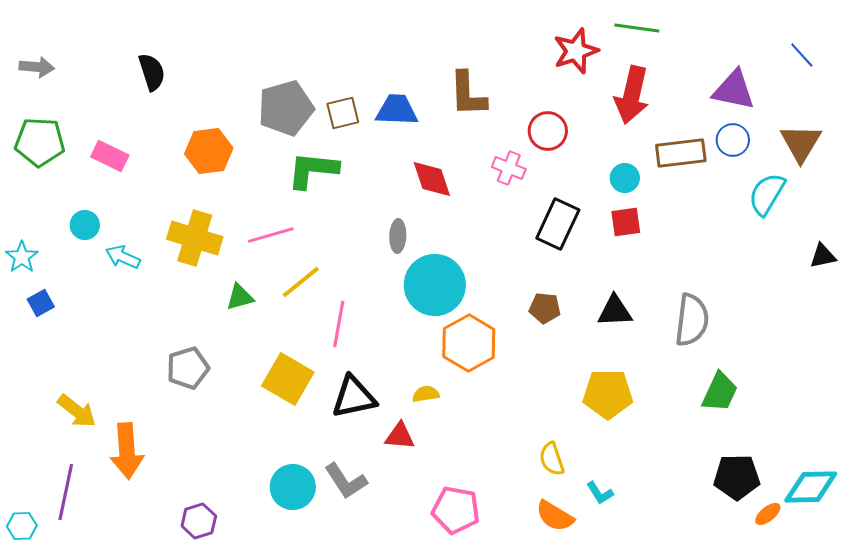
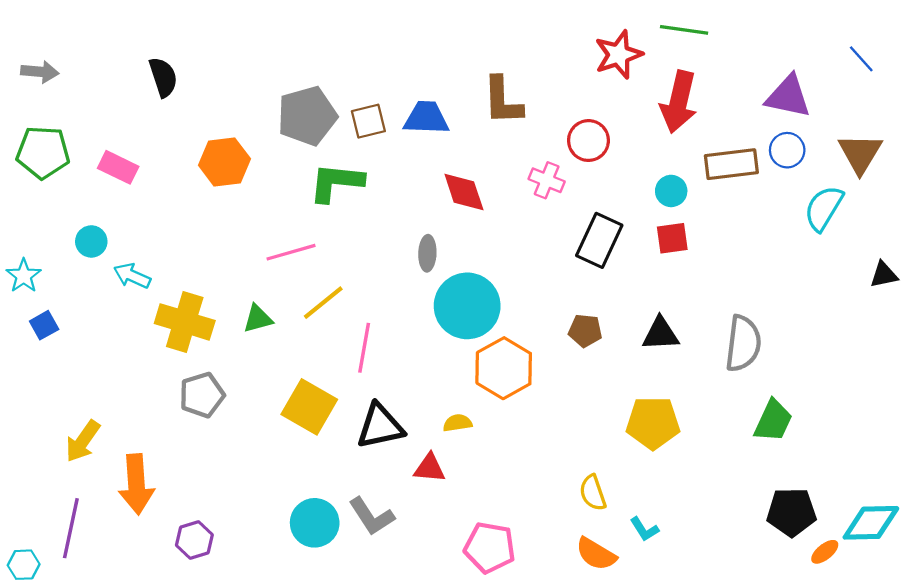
yellow cross: (195, 238) -> (185, 322), moved
yellow arrow: (77, 411) -> (83, 441), turned 87
purple hexagon: (199, 521) -> (194, 540), moved

